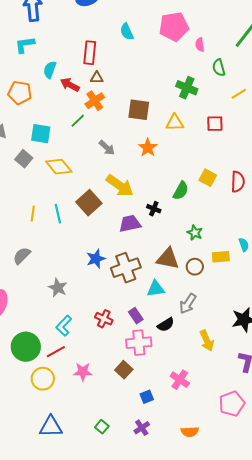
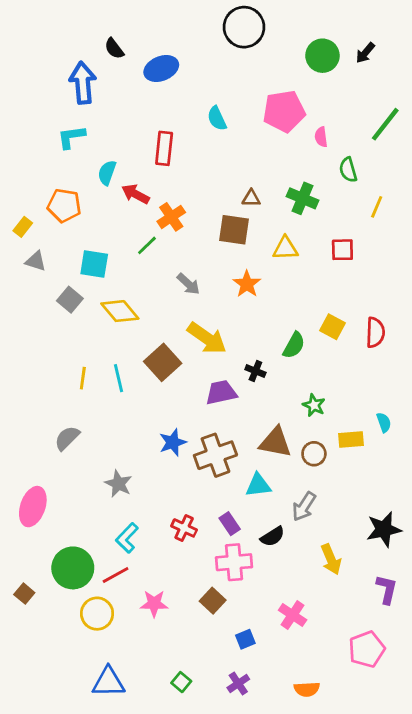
brown triangle: (97, 78) -> (251, 198), moved
yellow line: (239, 94) -> (377, 207), turned -35

